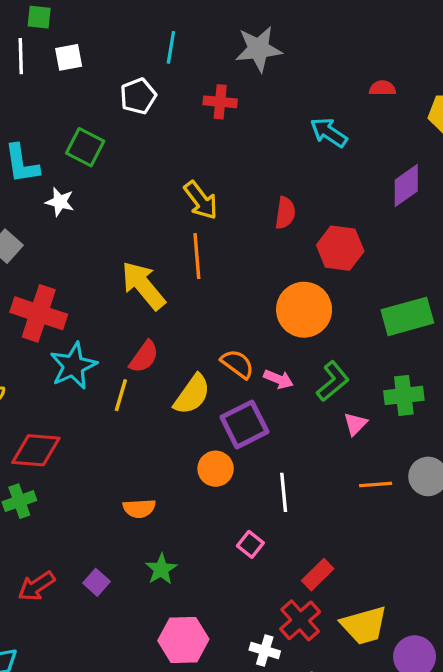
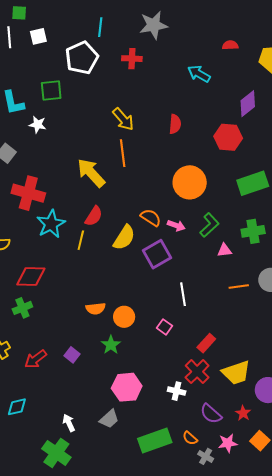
white pentagon: (138, 96) -> (82, 58), size x1.5
green square: (85, 147) -> (51, 91), turned -30
red hexagon: (340, 248) -> (228, 137), moved
pink triangle: (355, 424) -> (224, 250), turned 42
orange circle: (216, 469) -> (124, 317), moved

